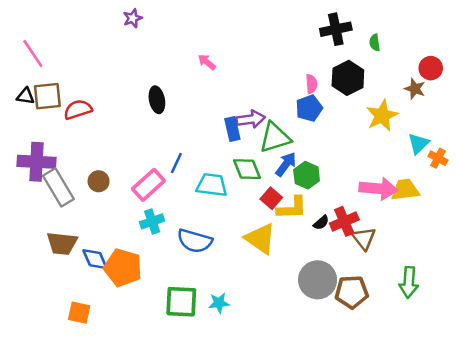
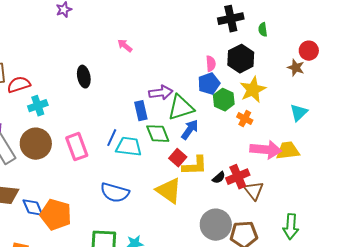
yellow star: (382, 116) -> (253, 90), moved
blue rectangle: (232, 129) -> (141, 111), moved
orange cross: (438, 158) -> (245, 119), moved
blue line: (176, 163) -> (112, 138), moved
green hexagon: (307, 175) -> (224, 100), moved
brown circle: (99, 181) -> (36, 144), size x1.8
pink rectangle: (148, 185) -> (77, 147), turned -68
cyan cross: (152, 221) -> (38, 106), moved

